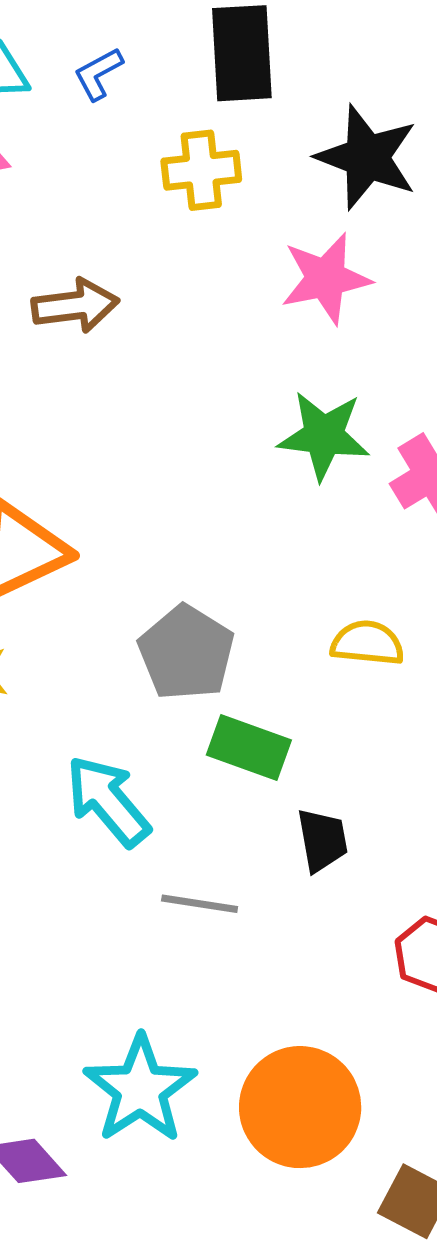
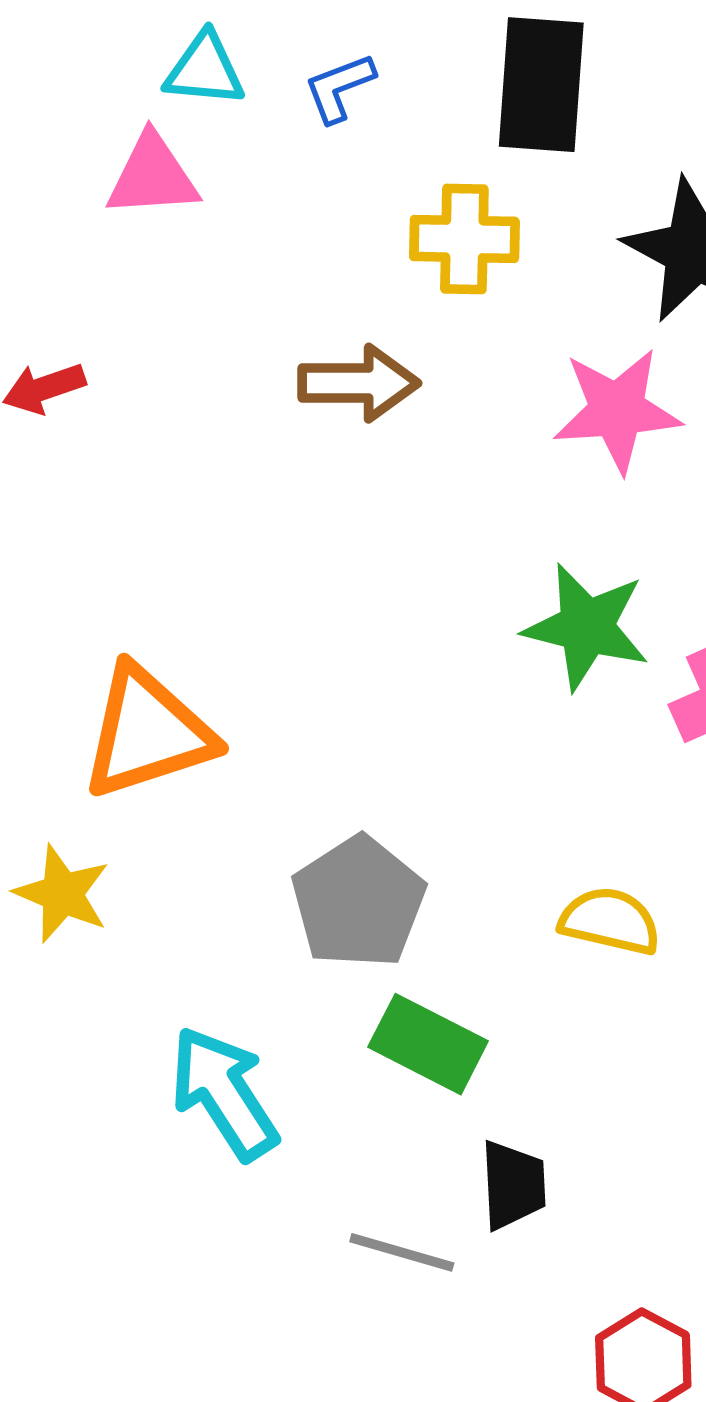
brown arrow: (75, 306) -> (359, 383), moved
gray line: (200, 904) -> (402, 1252), moved

